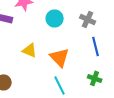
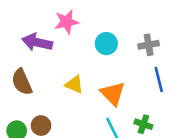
gray cross: (88, 19) -> (149, 45), turned -35
green cross: (95, 78) -> (143, 124), moved

